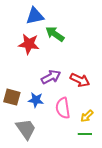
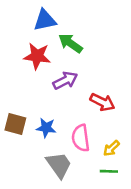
purple arrow: (51, 77) -> (65, 80), moved
gray trapezoid: (26, 129) -> (59, 165), moved

